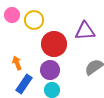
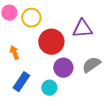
orange arrow: (17, 63) -> (14, 53), moved
purple circle: (50, 70) -> (63, 68), moved

